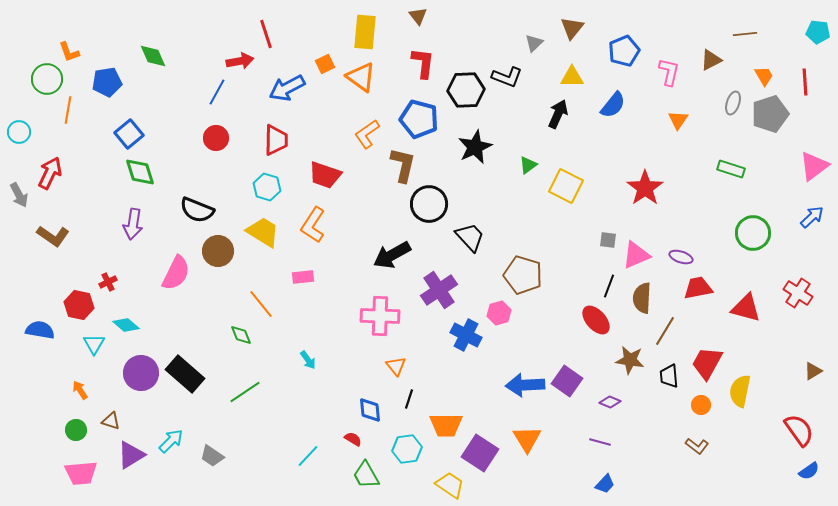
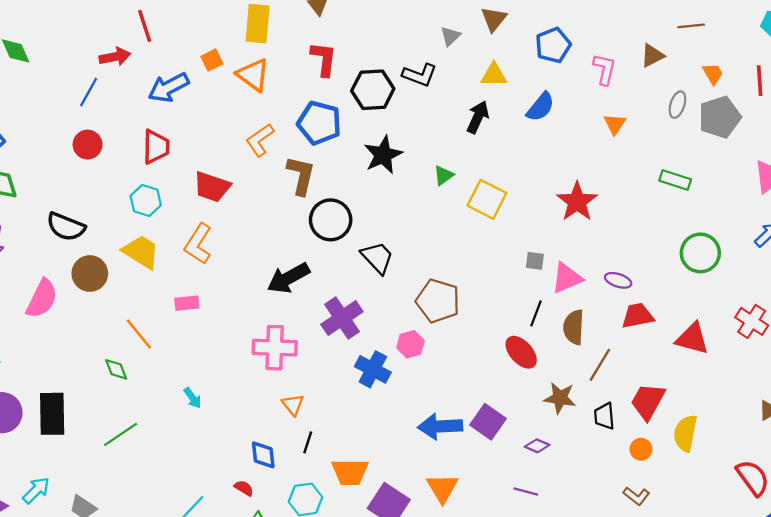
black rectangle: (185, 374) -> (52, 414), turned 48

